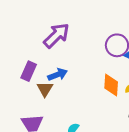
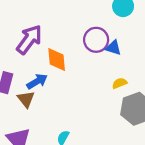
orange diamond: (111, 85) -> (57, 59), moved

